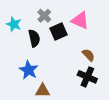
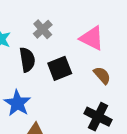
black square: (59, 31) -> (60, 68), moved
brown semicircle: (88, 55) -> (102, 75), moved

